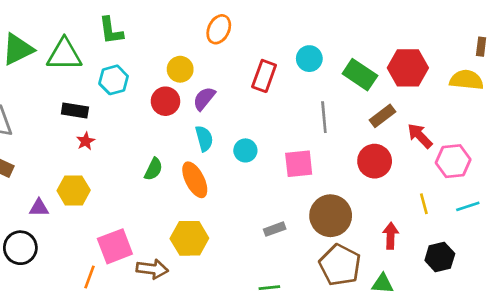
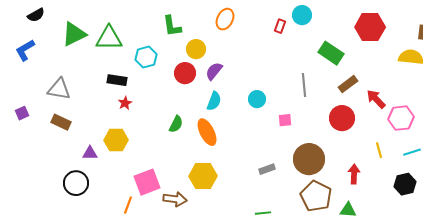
green L-shape: (111, 31) -> (172, 26), moved
cyan circle: (309, 59) -> (302, 15), moved
red hexagon: (408, 68) -> (370, 27), moved
red rectangle: (264, 76) -> (280, 26), moved, size x0.6
cyan semicircle: (204, 138) -> (214, 101), turned 36
cyan circle: (245, 150) -> (257, 99), moved
pink square: (299, 164) -> (285, 120), size x0.6
black hexagon: (440, 257) -> (405, 184), moved

